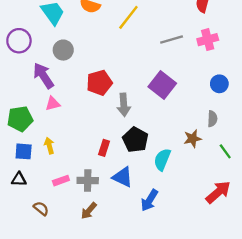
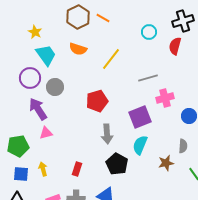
pink cross: (208, 40) -> (165, 98), moved
purple circle: (19, 41) -> (30, 78), moved
red pentagon: (99, 83) -> (97, 101), moved
purple square: (162, 85) -> (140, 117), turned 30
red rectangle: (104, 148) -> (77, 169), moved
cyan semicircle: (162, 160) -> (140, 145), moved

